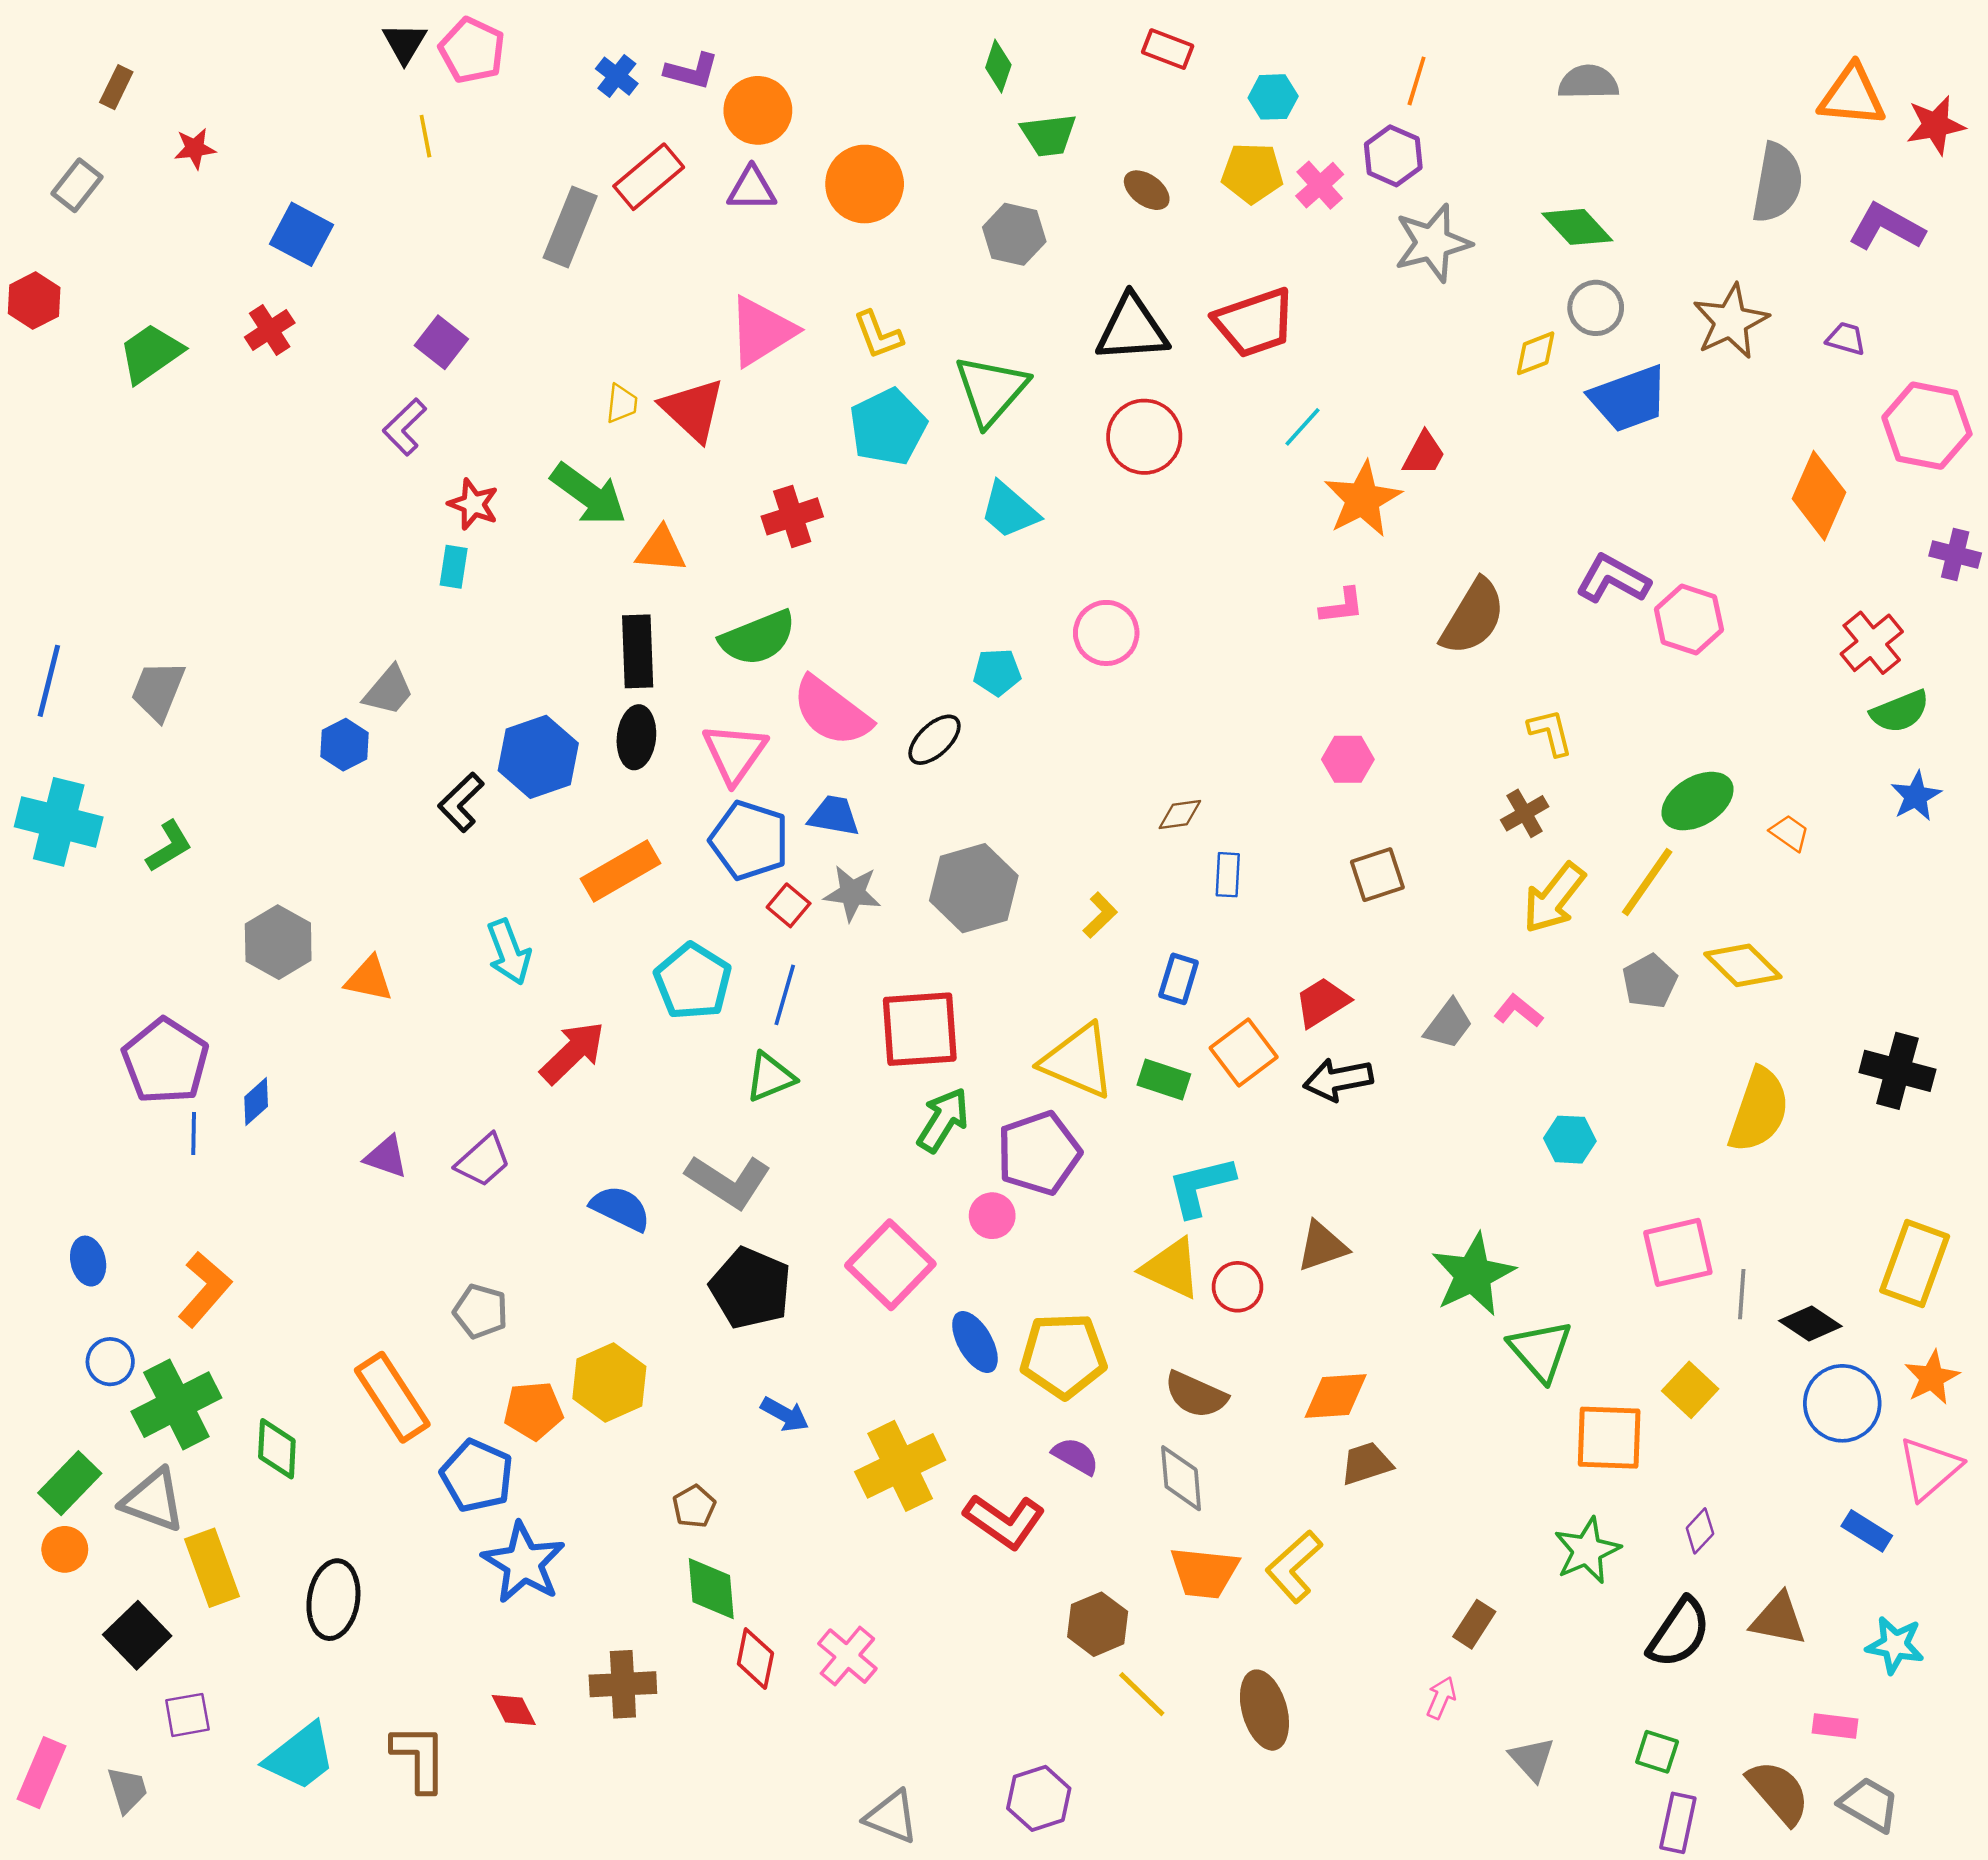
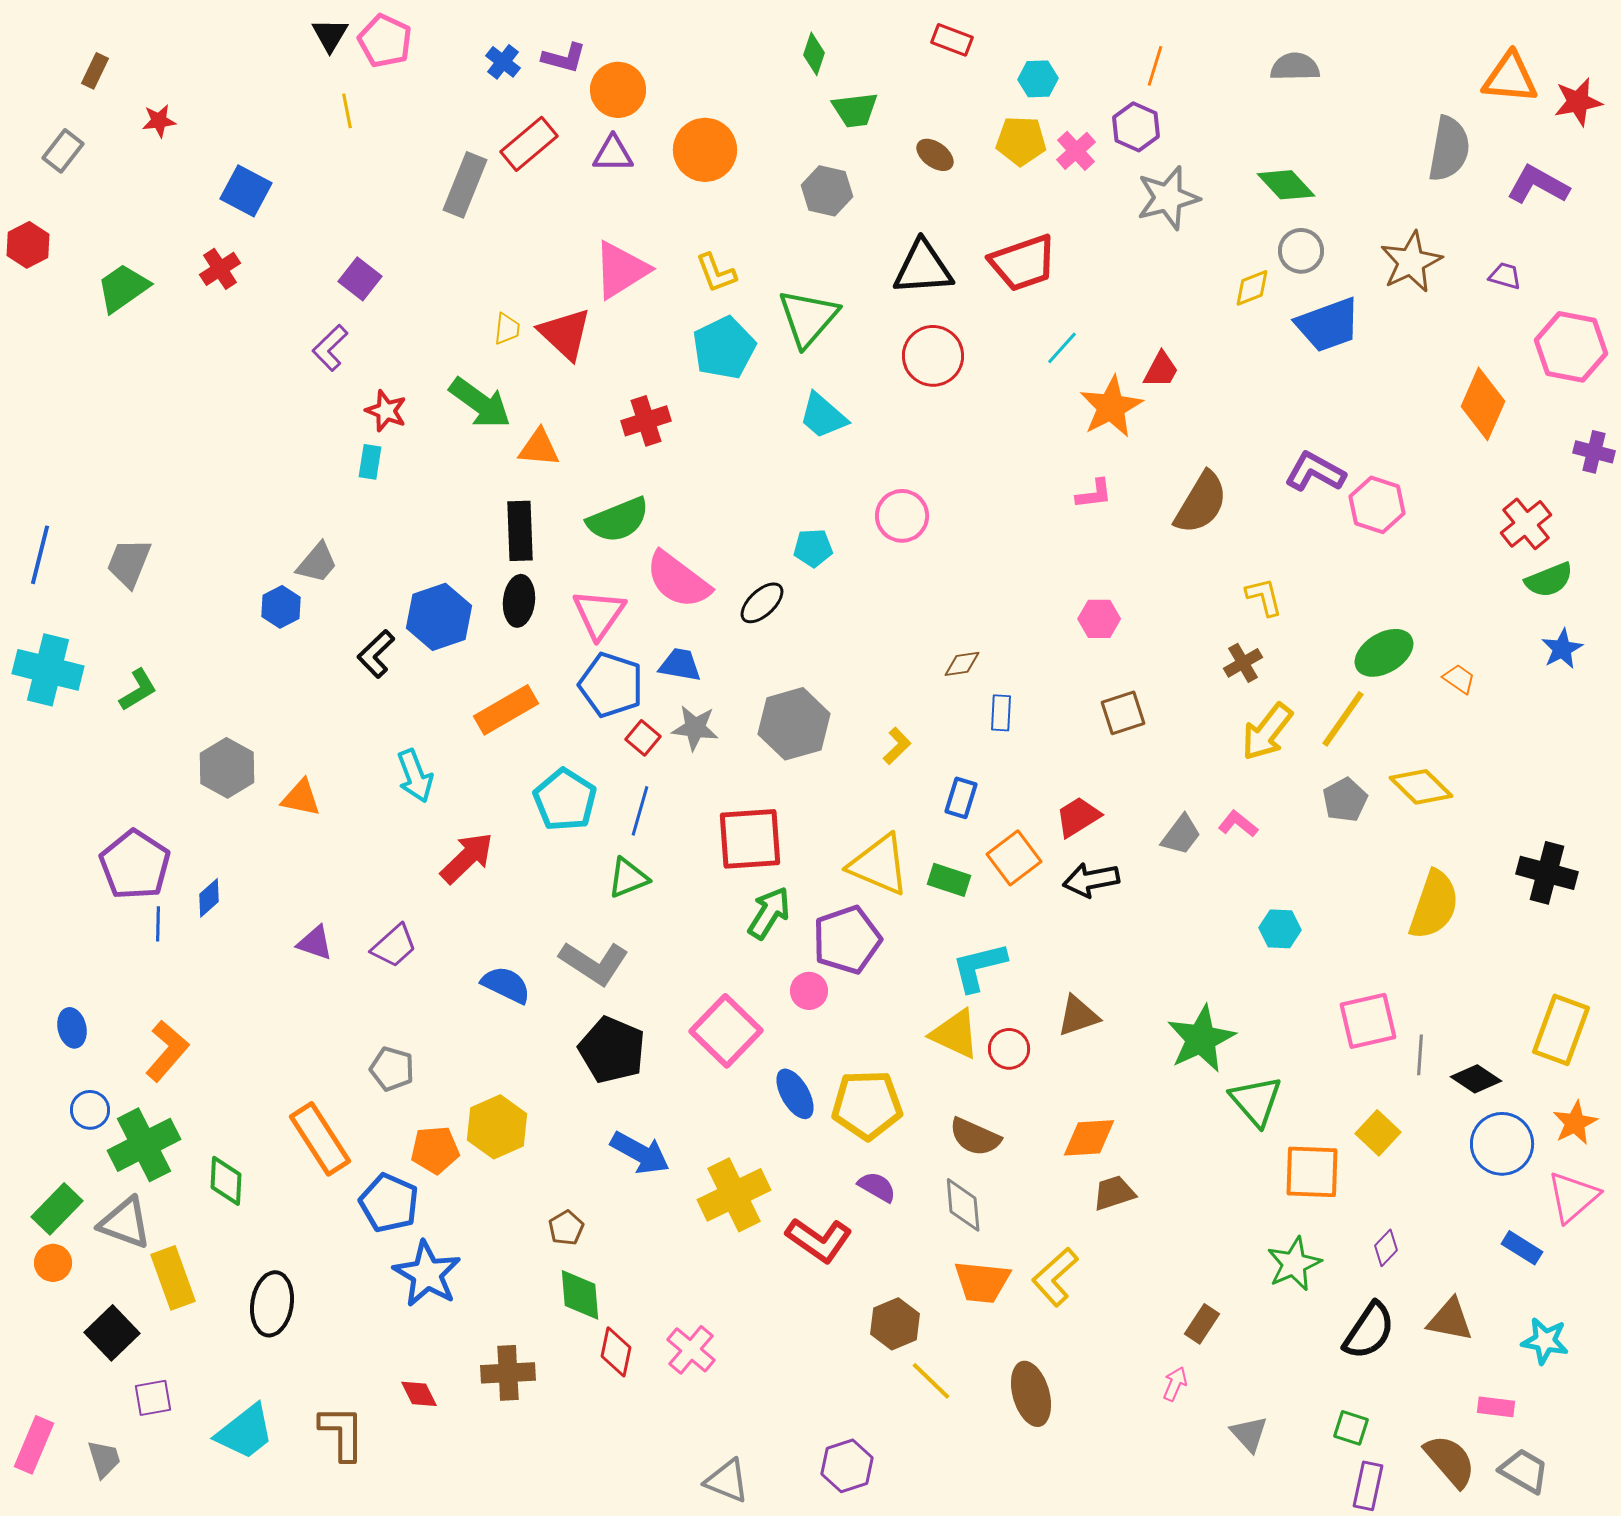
blue arrow: (785, 1414) -> (640, 1153), size x1.5

